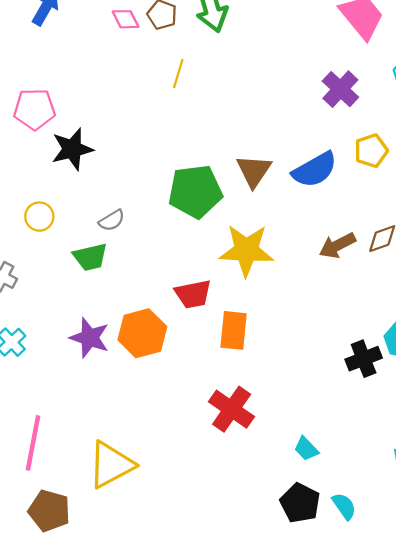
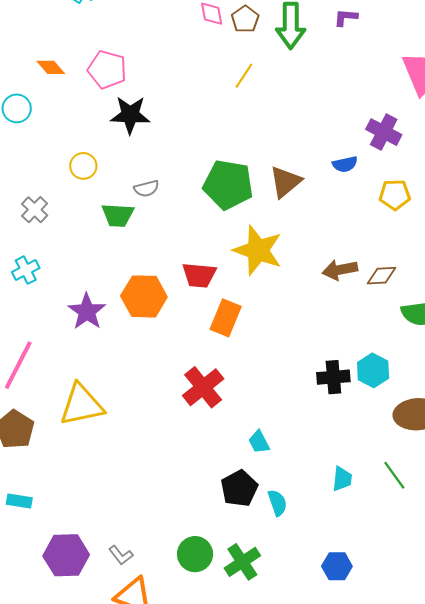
purple cross: (340, 89) -> (384, 132), turned -32
blue semicircle: (315, 170) -> (345, 164), moved, size x0.6
purple star: (90, 338) -> (87, 311), moved

